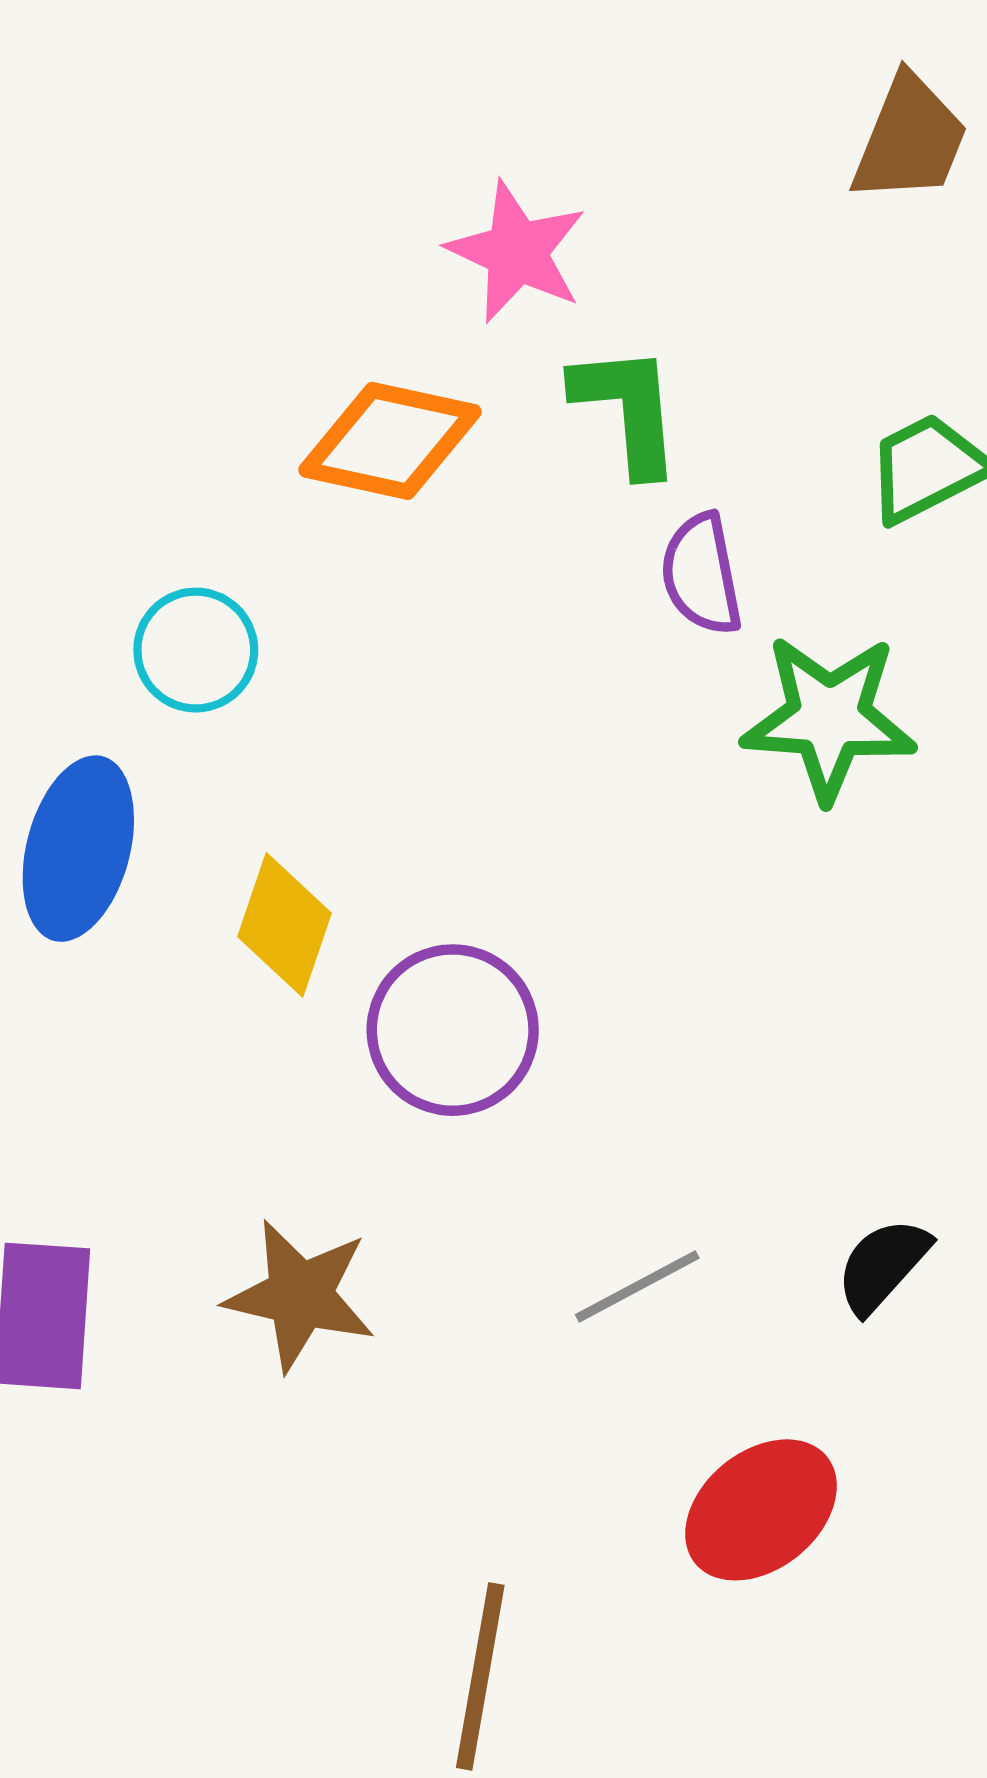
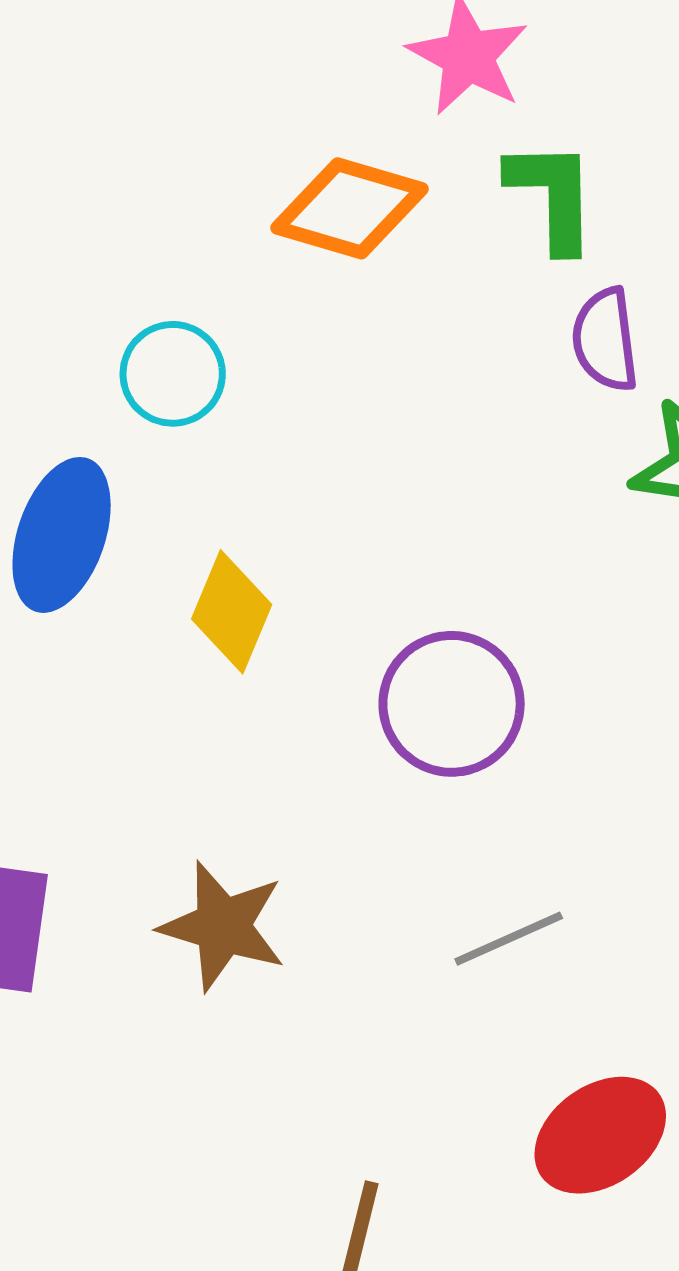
purple circle: (453, 1030) -> (452, 704), moved

